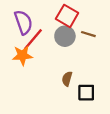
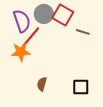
gray circle: (65, 36) -> (44, 14), moved
brown semicircle: (67, 79) -> (42, 84), moved

